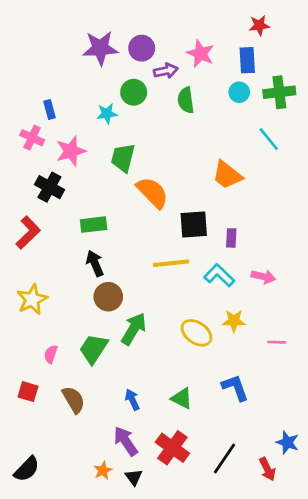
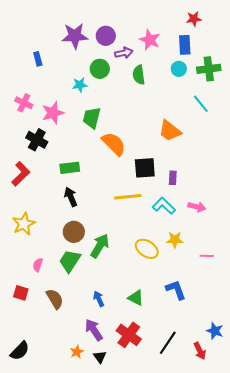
blue rectangle: (49, 110) -> (38, 59), moved
brown circle: (108, 297) -> (74, 232), moved

